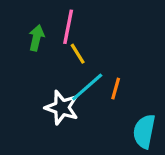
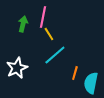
orange line: (116, 89) -> (75, 73), moved
white star: (62, 108) -> (17, 68), moved, turned 30

